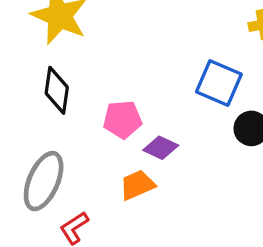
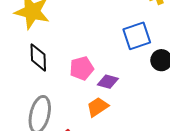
blue square: (219, 83) -> (137, 36), turned -32

